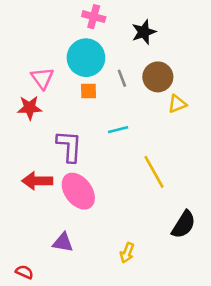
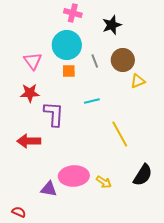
red star: (30, 108) -> (30, 93), moved
pink ellipse: (78, 191) -> (74, 176), moved, turned -56
yellow arrow: (127, 253) -> (104, 182), moved, turned -77

